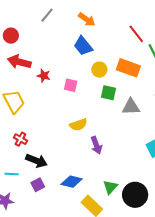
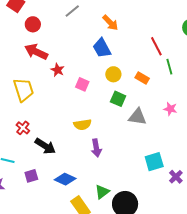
orange rectangle: (128, 68) -> (142, 78), size x0.6
black arrow: (37, 161) -> (45, 146), moved

